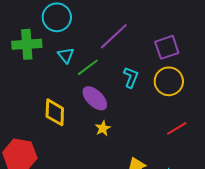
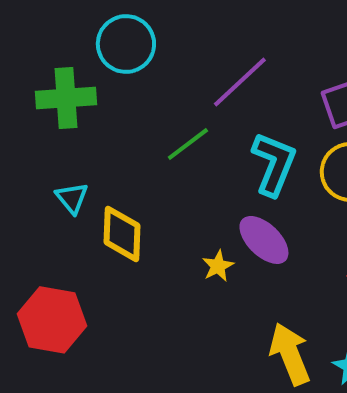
cyan triangle: (66, 55) -> (72, 198), moved
cyan L-shape: (131, 77) -> (274, 164), size x1.5
purple ellipse: (95, 98) -> (264, 240), moved

